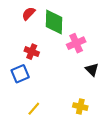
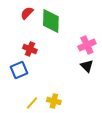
pink cross: (76, 43) -> (87, 45), moved
yellow cross: (80, 107) -> (54, 101), moved

